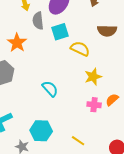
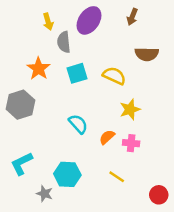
cyan square: (60, 32) -> (77, 73), moved
orange semicircle: (112, 100) -> (107, 137), moved
yellow line: (78, 141) -> (117, 177), moved

